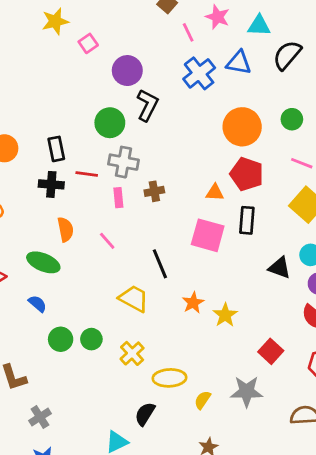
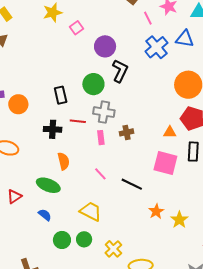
black rectangle: (56, 149) -> (61, 95), moved
pink line: (107, 241) -> (100, 174), moved
black line: (160, 264) -> (132, 184), turned -40
yellow trapezoid: (134, 299) -> (91, 211), moved

